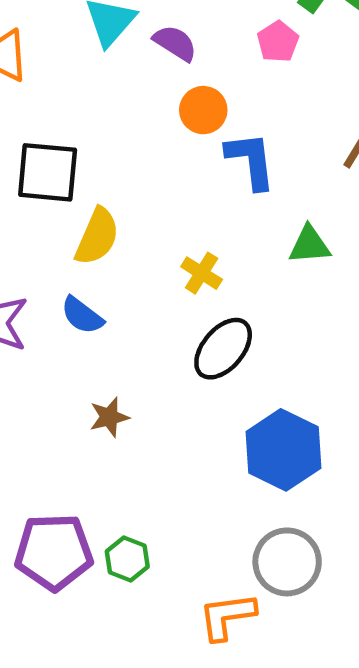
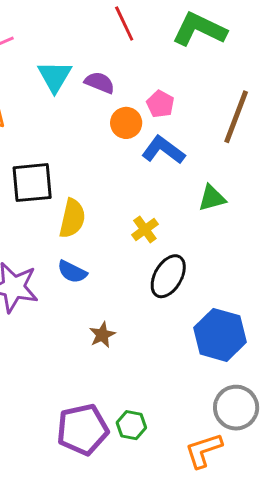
pink pentagon: (278, 42) -> (160, 104), moved
blue L-shape: (251, 160) -> (163, 150), turned -36
yellow cross: (202, 273) -> (145, 229), turned 32

